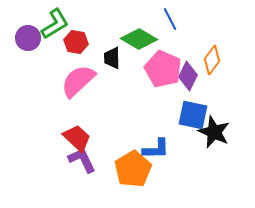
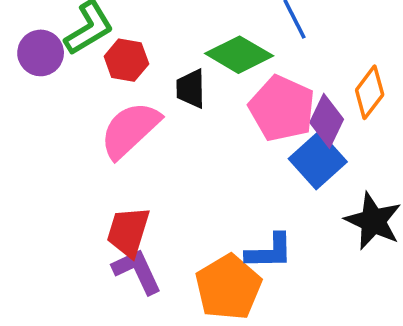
blue square: (193, 115) -> (318, 160), moved, turned 36
red trapezoid: (77, 138) -> (128, 232), turned -116

